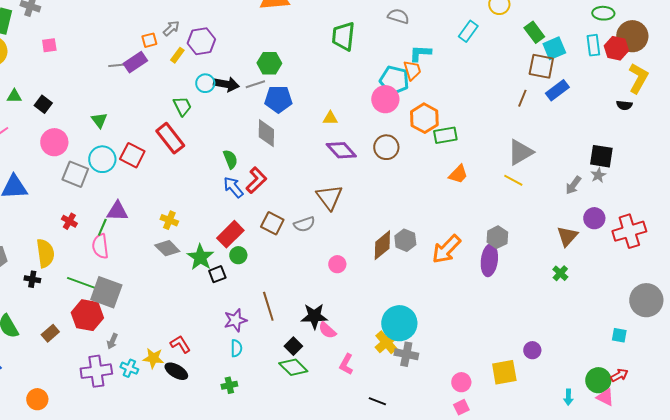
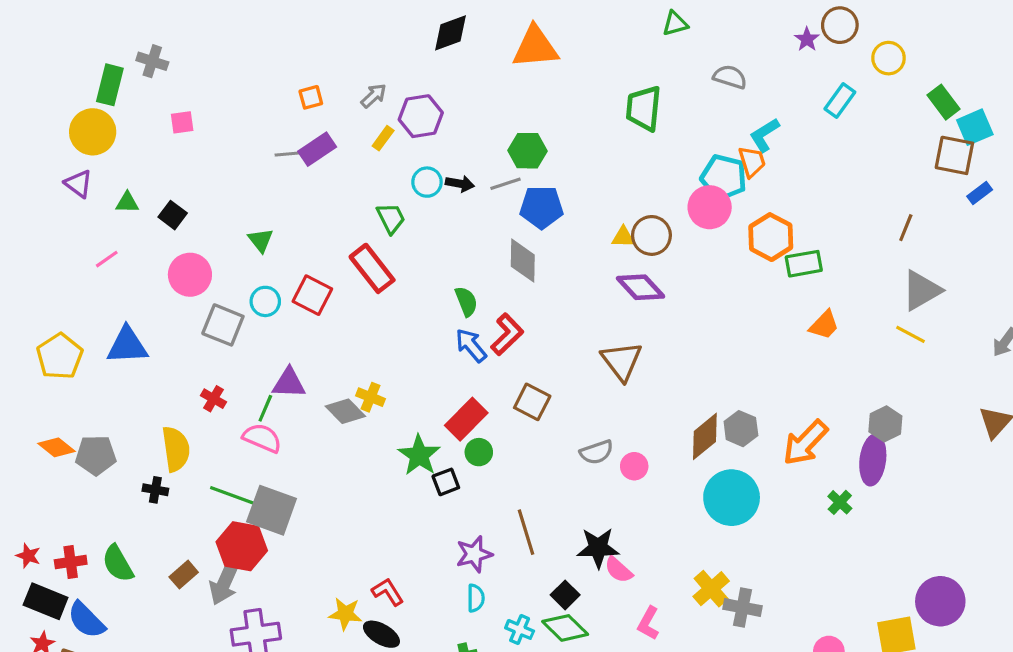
orange square: (149, 40) -> (311, 97), moved
cyan L-shape: (420, 53) -> (764, 135), turned -35
black arrow: (226, 84) -> (460, 184), size x0.7
blue rectangle: (557, 90) -> (980, 193), size x0.7
brown line: (522, 98) -> (906, 228), moved
brown circle: (386, 147) -> (651, 235), moved
cyan circle: (102, 159) -> (265, 301), size x0.7
gray semicircle: (304, 224) -> (597, 452), moved
pink semicircle: (100, 246) -> (262, 438), turned 120
gray diamond: (167, 248) -> (345, 411), moved
green cross: (560, 273) -> (840, 502), moved
cyan circle: (399, 323) -> (732, 498), moved
gray arrow: (112, 341) -> (224, 582), moved, size x1.8
purple circle: (532, 350) -> (940, 601), size x1.8
cyan cross: (129, 368) -> (520, 629), moved

